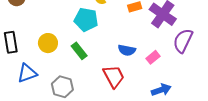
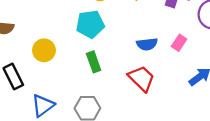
yellow circle: (48, 43) -> (44, 50), moved
green rectangle: (79, 51) -> (94, 62), turned 36

